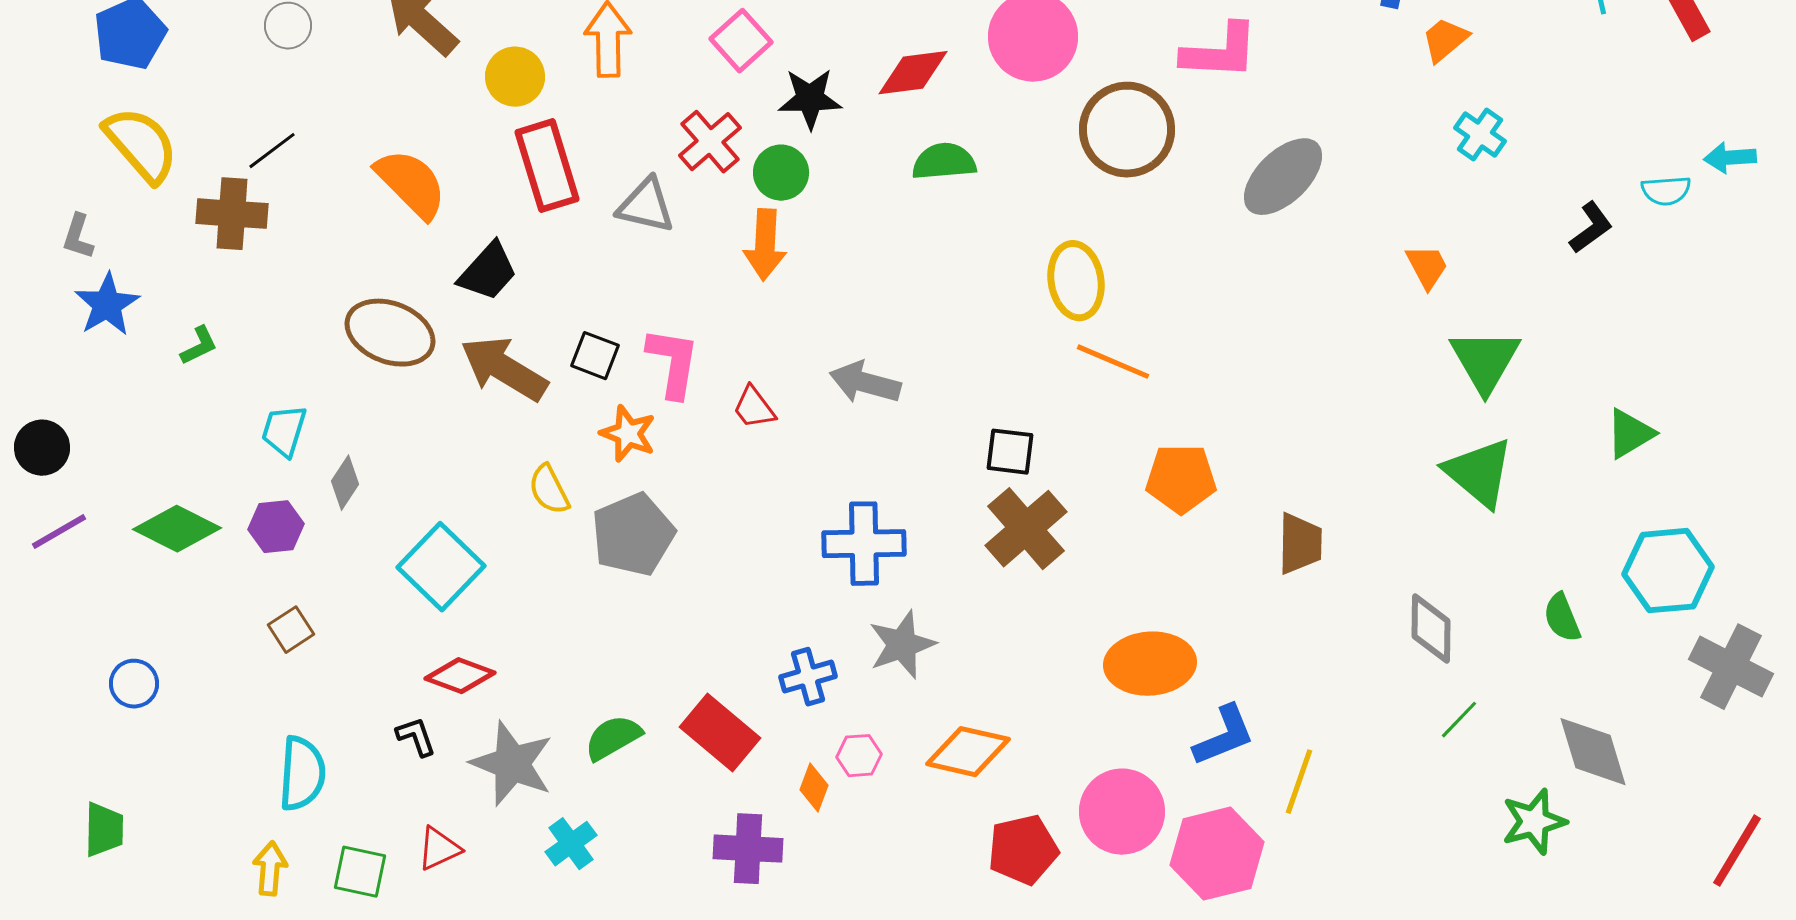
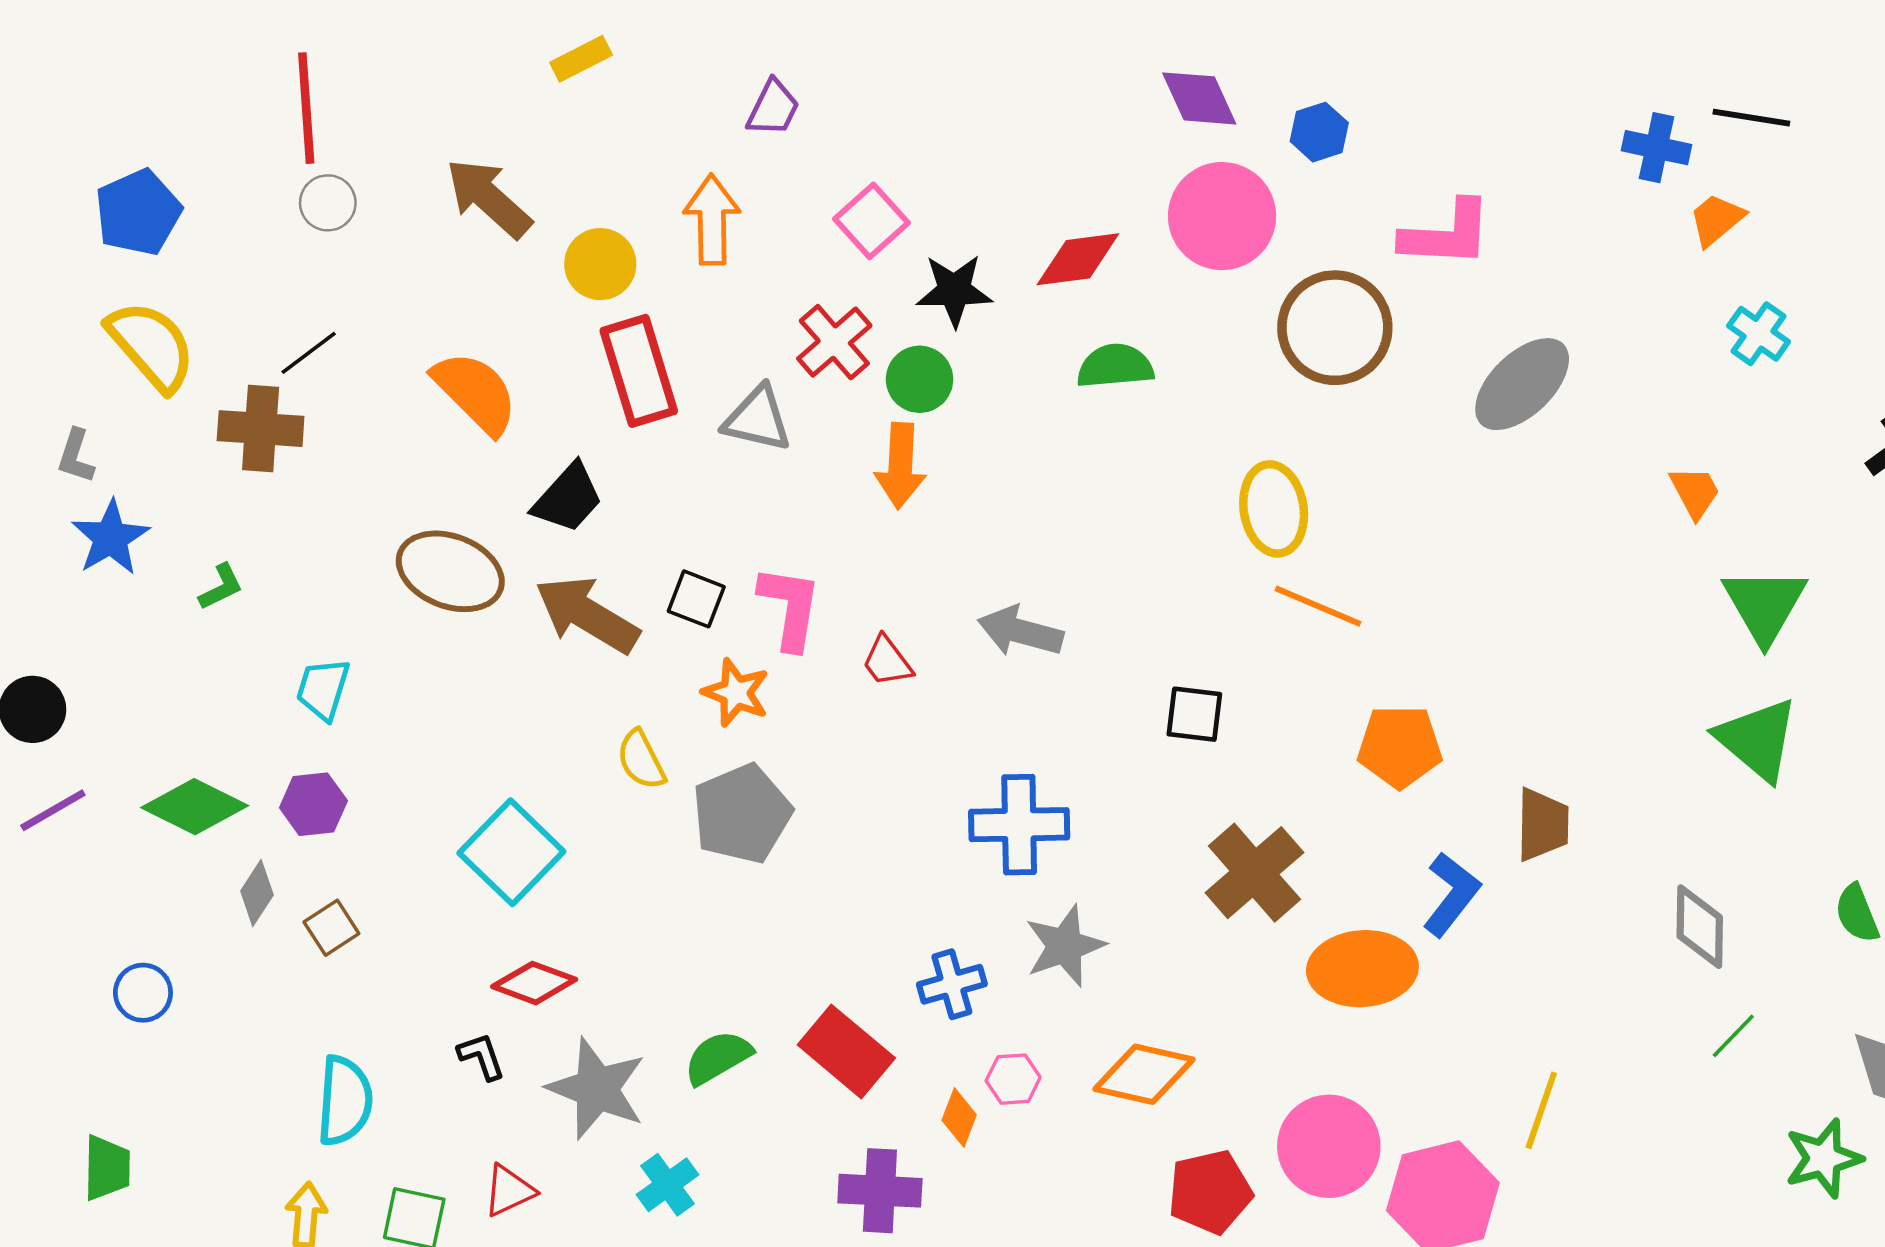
gray diamond: (345, 483) -> (257, 893), moved
brown cross: (1026, 529) -> (1254, 873), moved
blue L-shape: (1224, 736) -> (1451, 894), moved, turned -30

